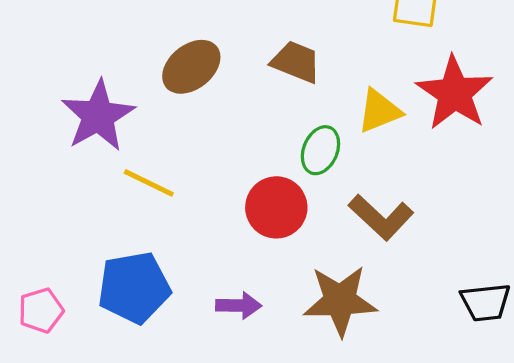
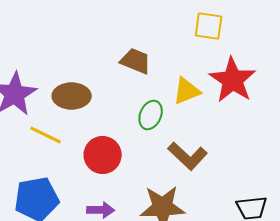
brown ellipse: (191, 67) -> (72, 96), moved, turned 39
red circle: (276, 207) -> (103, 155), moved

